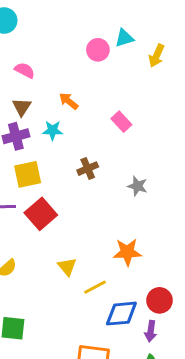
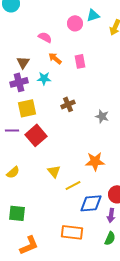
pink semicircle: (25, 70) -> (45, 37), moved
pink rectangle: (121, 122) -> (80, 61), moved, turned 32

